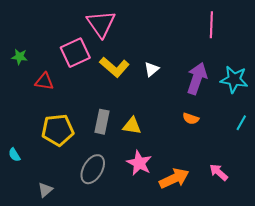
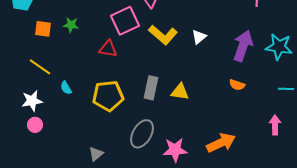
red triangle: (44, 81) -> (108, 49), moved
cyan line: (241, 123) -> (286, 89), turned 63
cyan semicircle: (14, 155) -> (66, 88), moved
pink star: (139, 163) -> (175, 150), moved, turned -30
pink arrow: (219, 172) -> (275, 125), moved, turned 48

